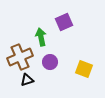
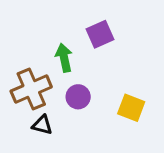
black triangle: (27, 80) -> (42, 125), turned 32

